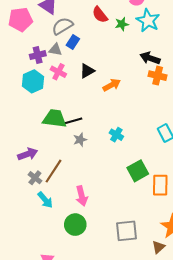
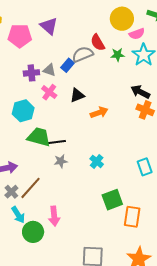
gray semicircle: (62, 26) -> (83, 54), moved
cyan hexagon: (33, 81) -> (23, 111), moved
green circle: (75, 225) -> (33, 232), moved

